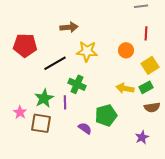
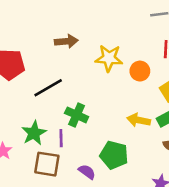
yellow star: (87, 51) -> (109, 58), moved
green pentagon: (106, 115) -> (114, 155), turned 30
brown square: (41, 123) -> (47, 164), moved

